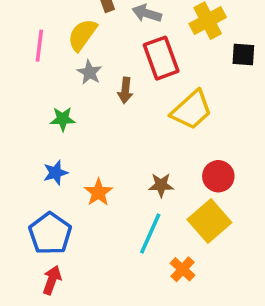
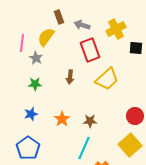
gray star: (89, 72) -> (36, 58), moved
brown arrow: (125, 90) -> (70, 77), moved
red circle: (218, 176) -> (135, 116), moved
orange star: (98, 192) -> (62, 119), moved
yellow square: (209, 221) -> (130, 145), moved

